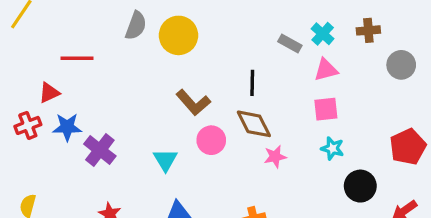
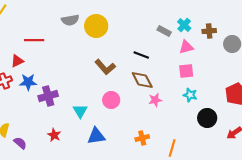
gray semicircle: (136, 26) -> (70, 20), turned 60
brown cross: (368, 30) -> (209, 31), moved
black line: (252, 83) -> (141, 55), turned -70
pink circle: (211, 140) -> (111, 100), moved
purple cross: (100, 150) -> (48, 96), turned 36
cyan triangle: (165, 160) -> (80, 111), moved

